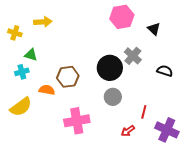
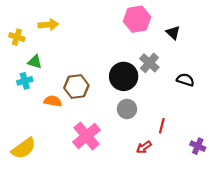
yellow semicircle: (21, 107) -> (24, 148), moved
pink cross: (77, 121) -> (87, 136), turned -30
purple cross: (167, 130) -> (198, 146), moved, size x0.6

